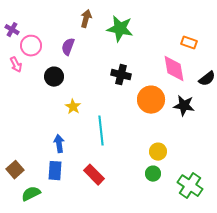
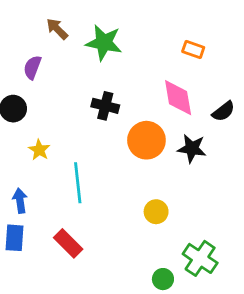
brown arrow: (86, 19) -> (57, 29), turned -60
orange rectangle: (189, 43) -> (193, 49), moved
green circle: (153, 174) -> (163, 279), moved

